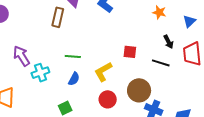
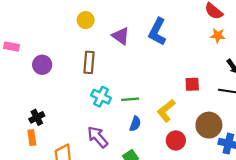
brown rectangle: (58, 17) -> (89, 62), moved
purple arrow: (21, 56) -> (98, 137), moved
cyan cross: (40, 73) -> (101, 97), moved, turned -36

